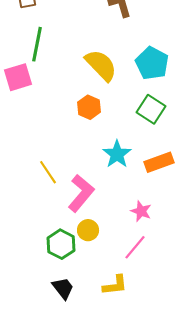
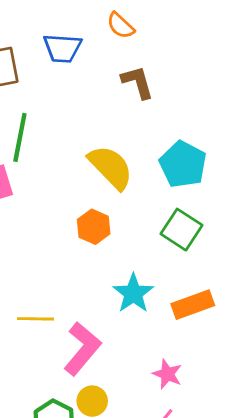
yellow line: (48, 172) -> (36, 319), turned -55

